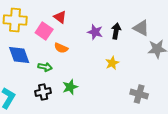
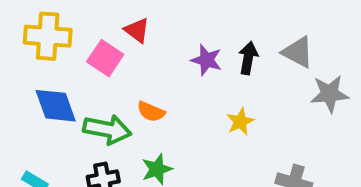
orange semicircle: (61, 48) -> (151, 112), moved
green arrow: (45, 67) -> (107, 129), size x1.6

